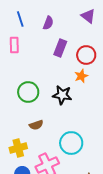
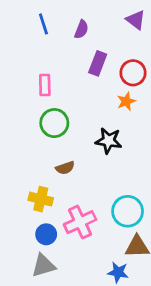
pink rectangle: (14, 45) -> (45, 85), moved
black star: (62, 95) -> (109, 141), moved
cyan circle: (71, 143) -> (128, 211), moved
yellow cross: (18, 148) -> (41, 199), turned 30

